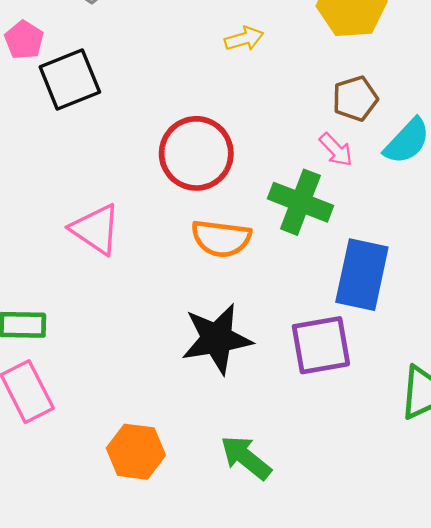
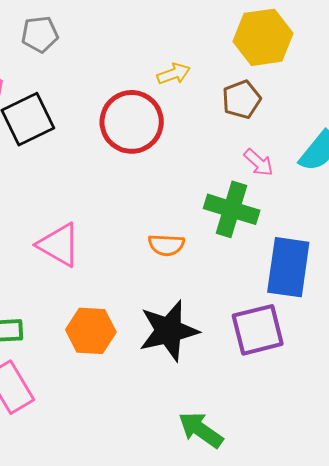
brown pentagon: (355, 99) -> (241, 99), moved
red circle: (196, 153) -> (132, 122), moved
orange semicircle: (221, 238) -> (166, 245), size x0.7
orange hexagon: (136, 452) -> (91, 331), moved

